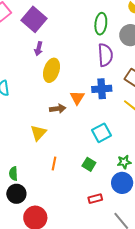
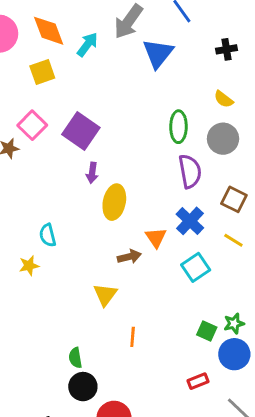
blue cross: (102, 89) -> (190, 221), turned -36
cyan square: (102, 133) -> (196, 267), moved
green square: (89, 164) -> (207, 331), moved

